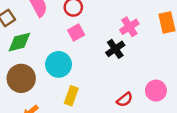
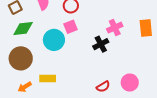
cyan circle: (59, 64) -> (54, 40), moved
yellow rectangle: (71, 96) -> (48, 78), moved, turned 63

